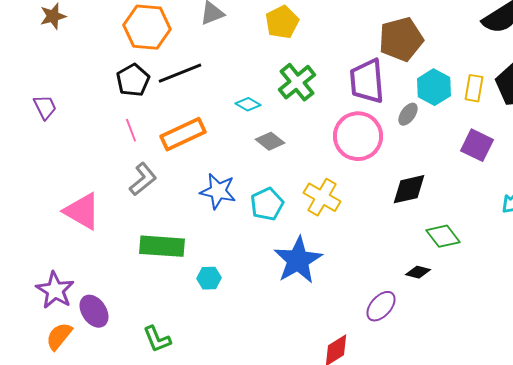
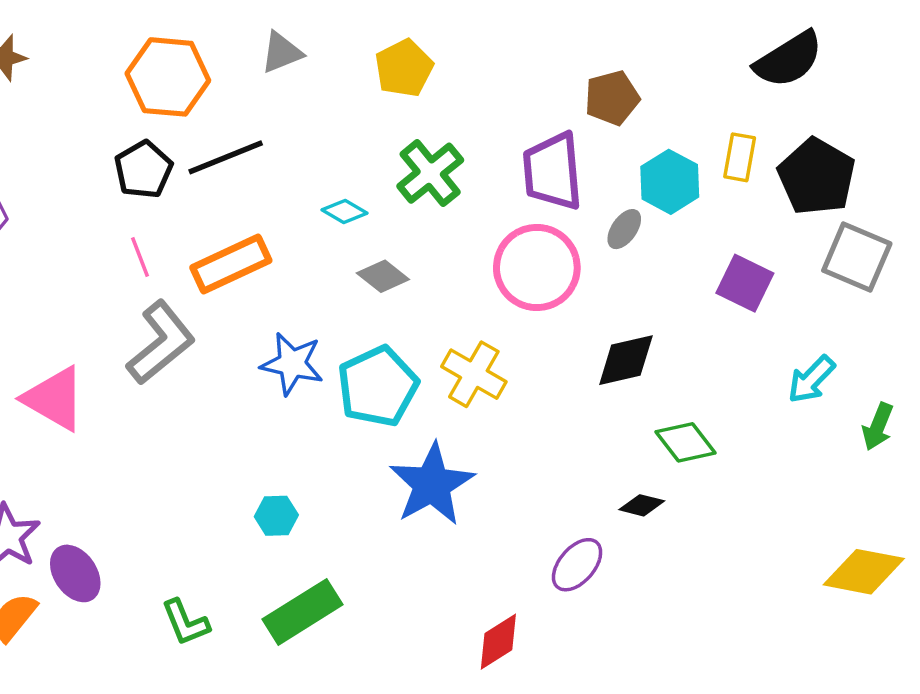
brown pentagon: (401, 39) -> (612, 98), size x0.7
yellow rectangle: (474, 88) -> (740, 157), moved
gray L-shape: (143, 179) -> (161, 343), size x1.4
cyan pentagon: (267, 204) -> (378, 386), size x1.4
green rectangle: (162, 246) -> (303, 612), moved, turned -36

